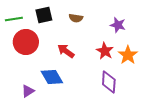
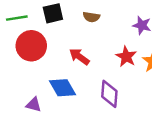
purple diamond: (109, 82) -> (109, 94), moved
purple triangle: (28, 91) -> (34, 105), turned 48

